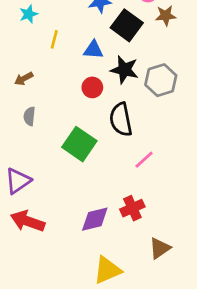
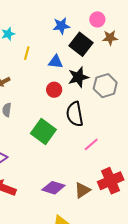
black star: (124, 70) -> (78, 77), turned -30
red cross: (132, 208) -> (111, 181), moved, size x1.4
purple diamond: (95, 219) -> (53, 188), turned 30
brown triangle: (160, 248) -> (82, 190), moved

